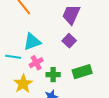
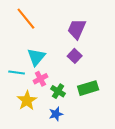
cyan triangle: (32, 42) -> (36, 57), turned -30
green cross: (53, 75) -> (58, 91), turned 32

